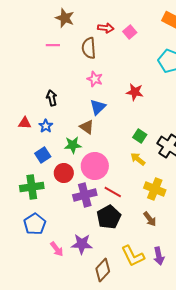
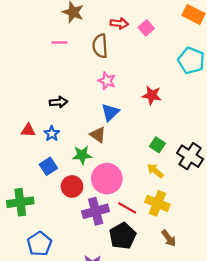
black arrow: (52, 98) -> (58, 102), turned 98
green cross: (32, 187) -> (20, 202), moved
yellow cross: (155, 189) -> (157, 203), moved

